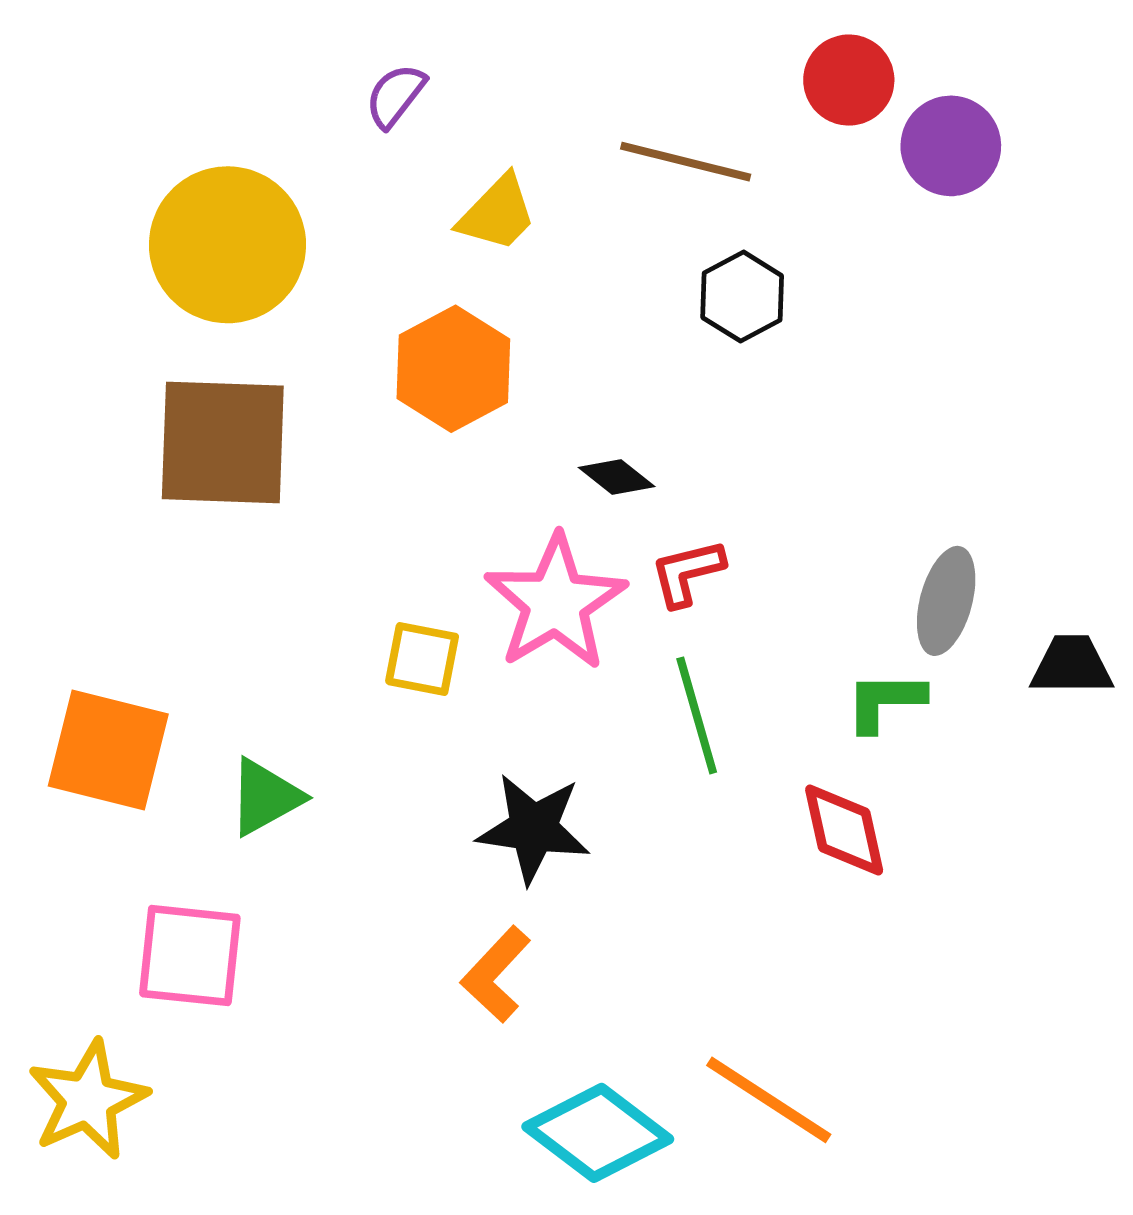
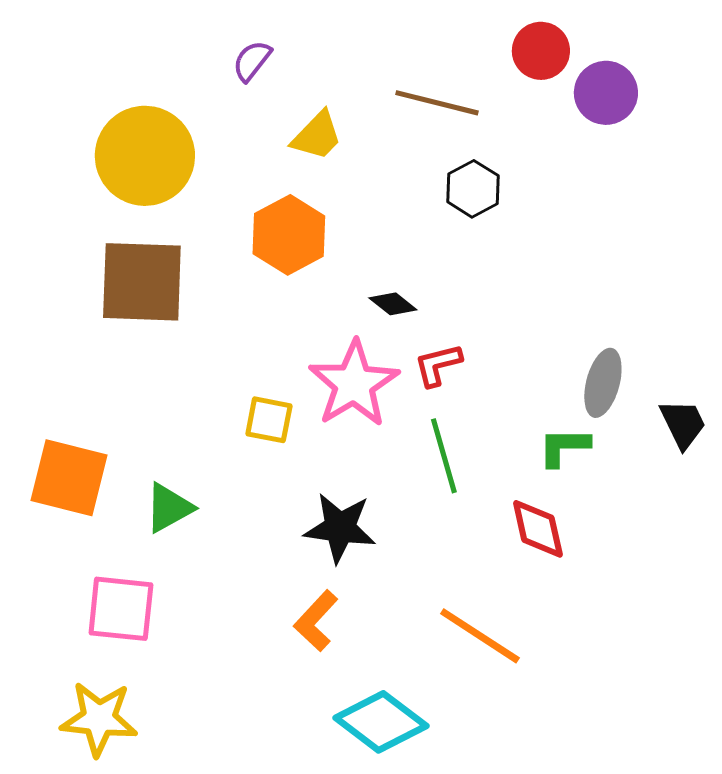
black trapezoid: (1072, 665) -> (683, 424), turned 64
yellow star: (88, 1100) -> (99, 719), moved, turned 30
orange line: (769, 1100) -> (480, 636), moved

